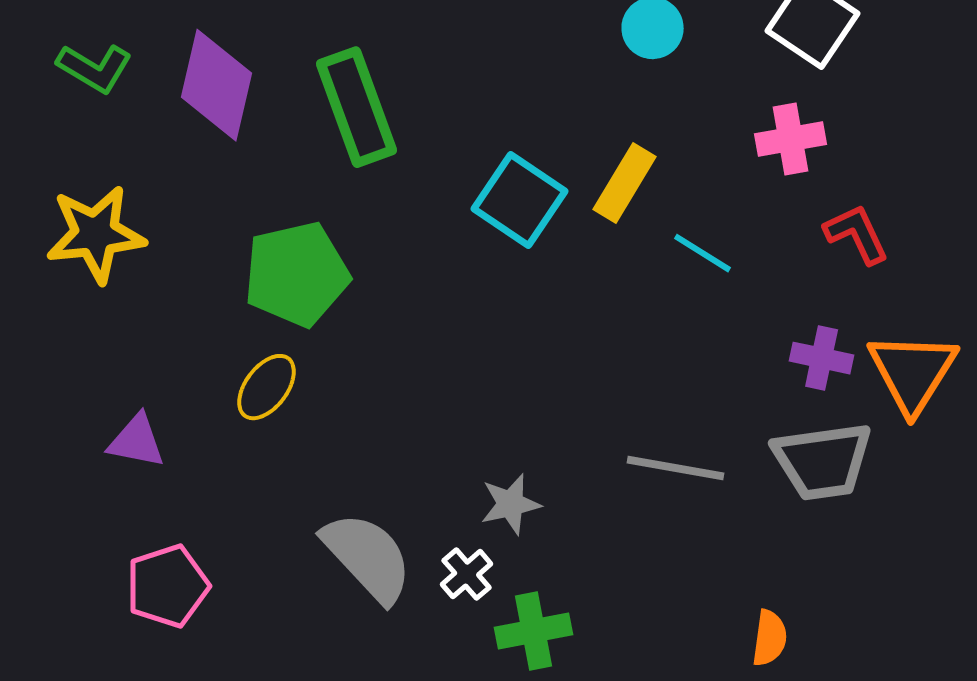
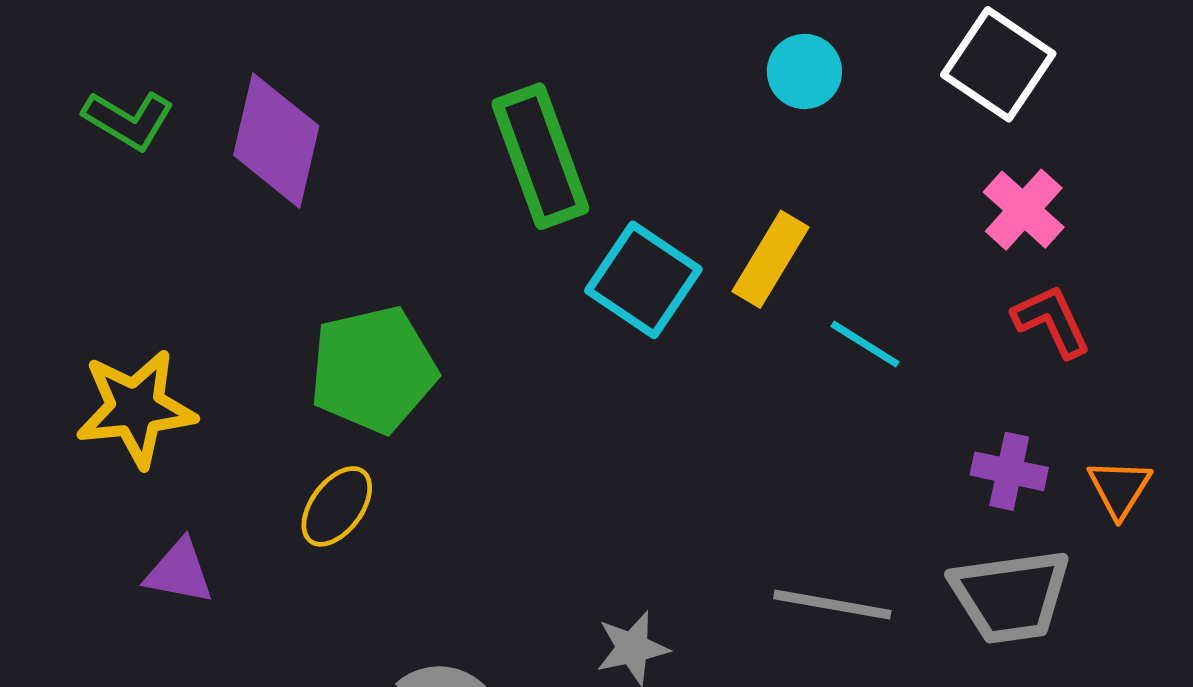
green rectangle: (357, 107) -> (540, 156), moved
pink cross: (791, 139) -> (1024, 210), moved, turned -38
yellow star: (96, 234) -> (136, 408), moved
orange triangle: (913, 372) -> (1119, 488), size x0.6

